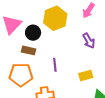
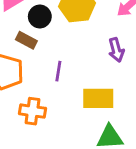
yellow rectangle: (86, 76) -> (98, 98), size x1.5

